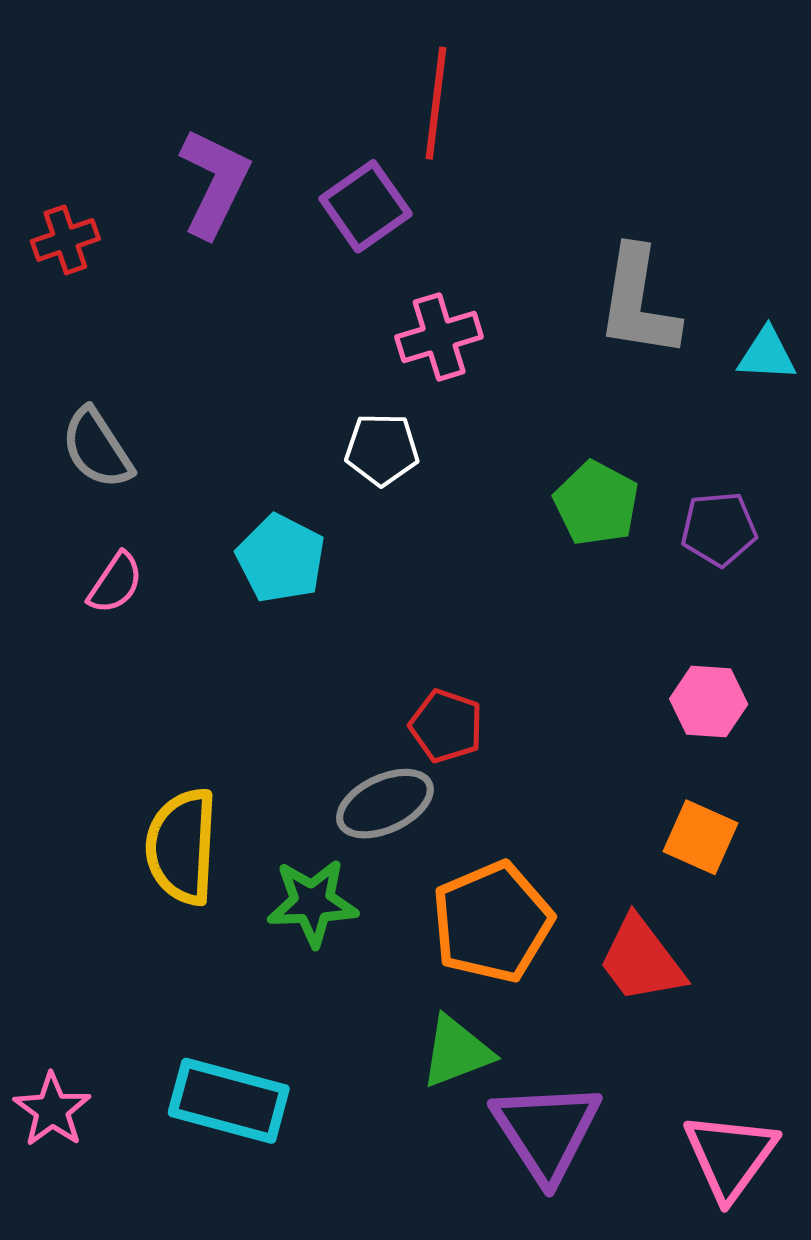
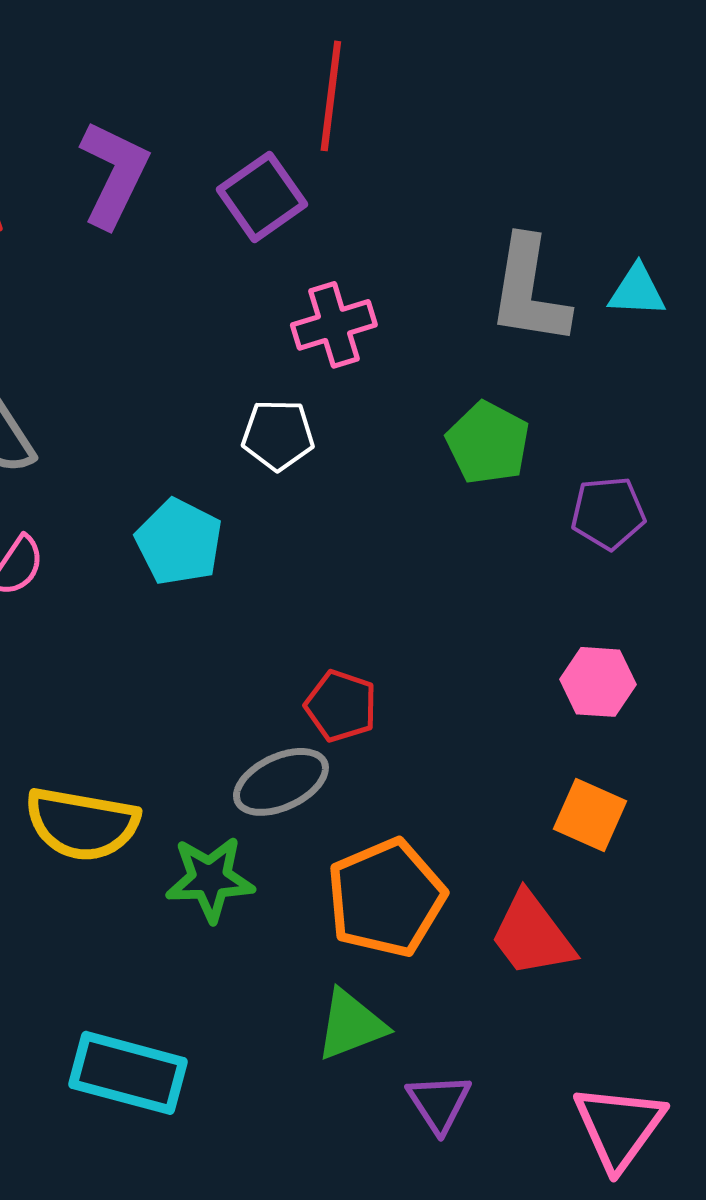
cyan triangle: (767, 354) -> (637, 291), moved
green pentagon: (596, 503) -> (488, 443), moved
yellow semicircle: (182, 846) -> (82, 824), turned -83
purple triangle: (546, 1131) -> (439, 1103), size x0.6

